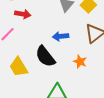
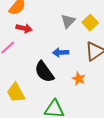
yellow trapezoid: (19, 67) -> (16, 93), moved

